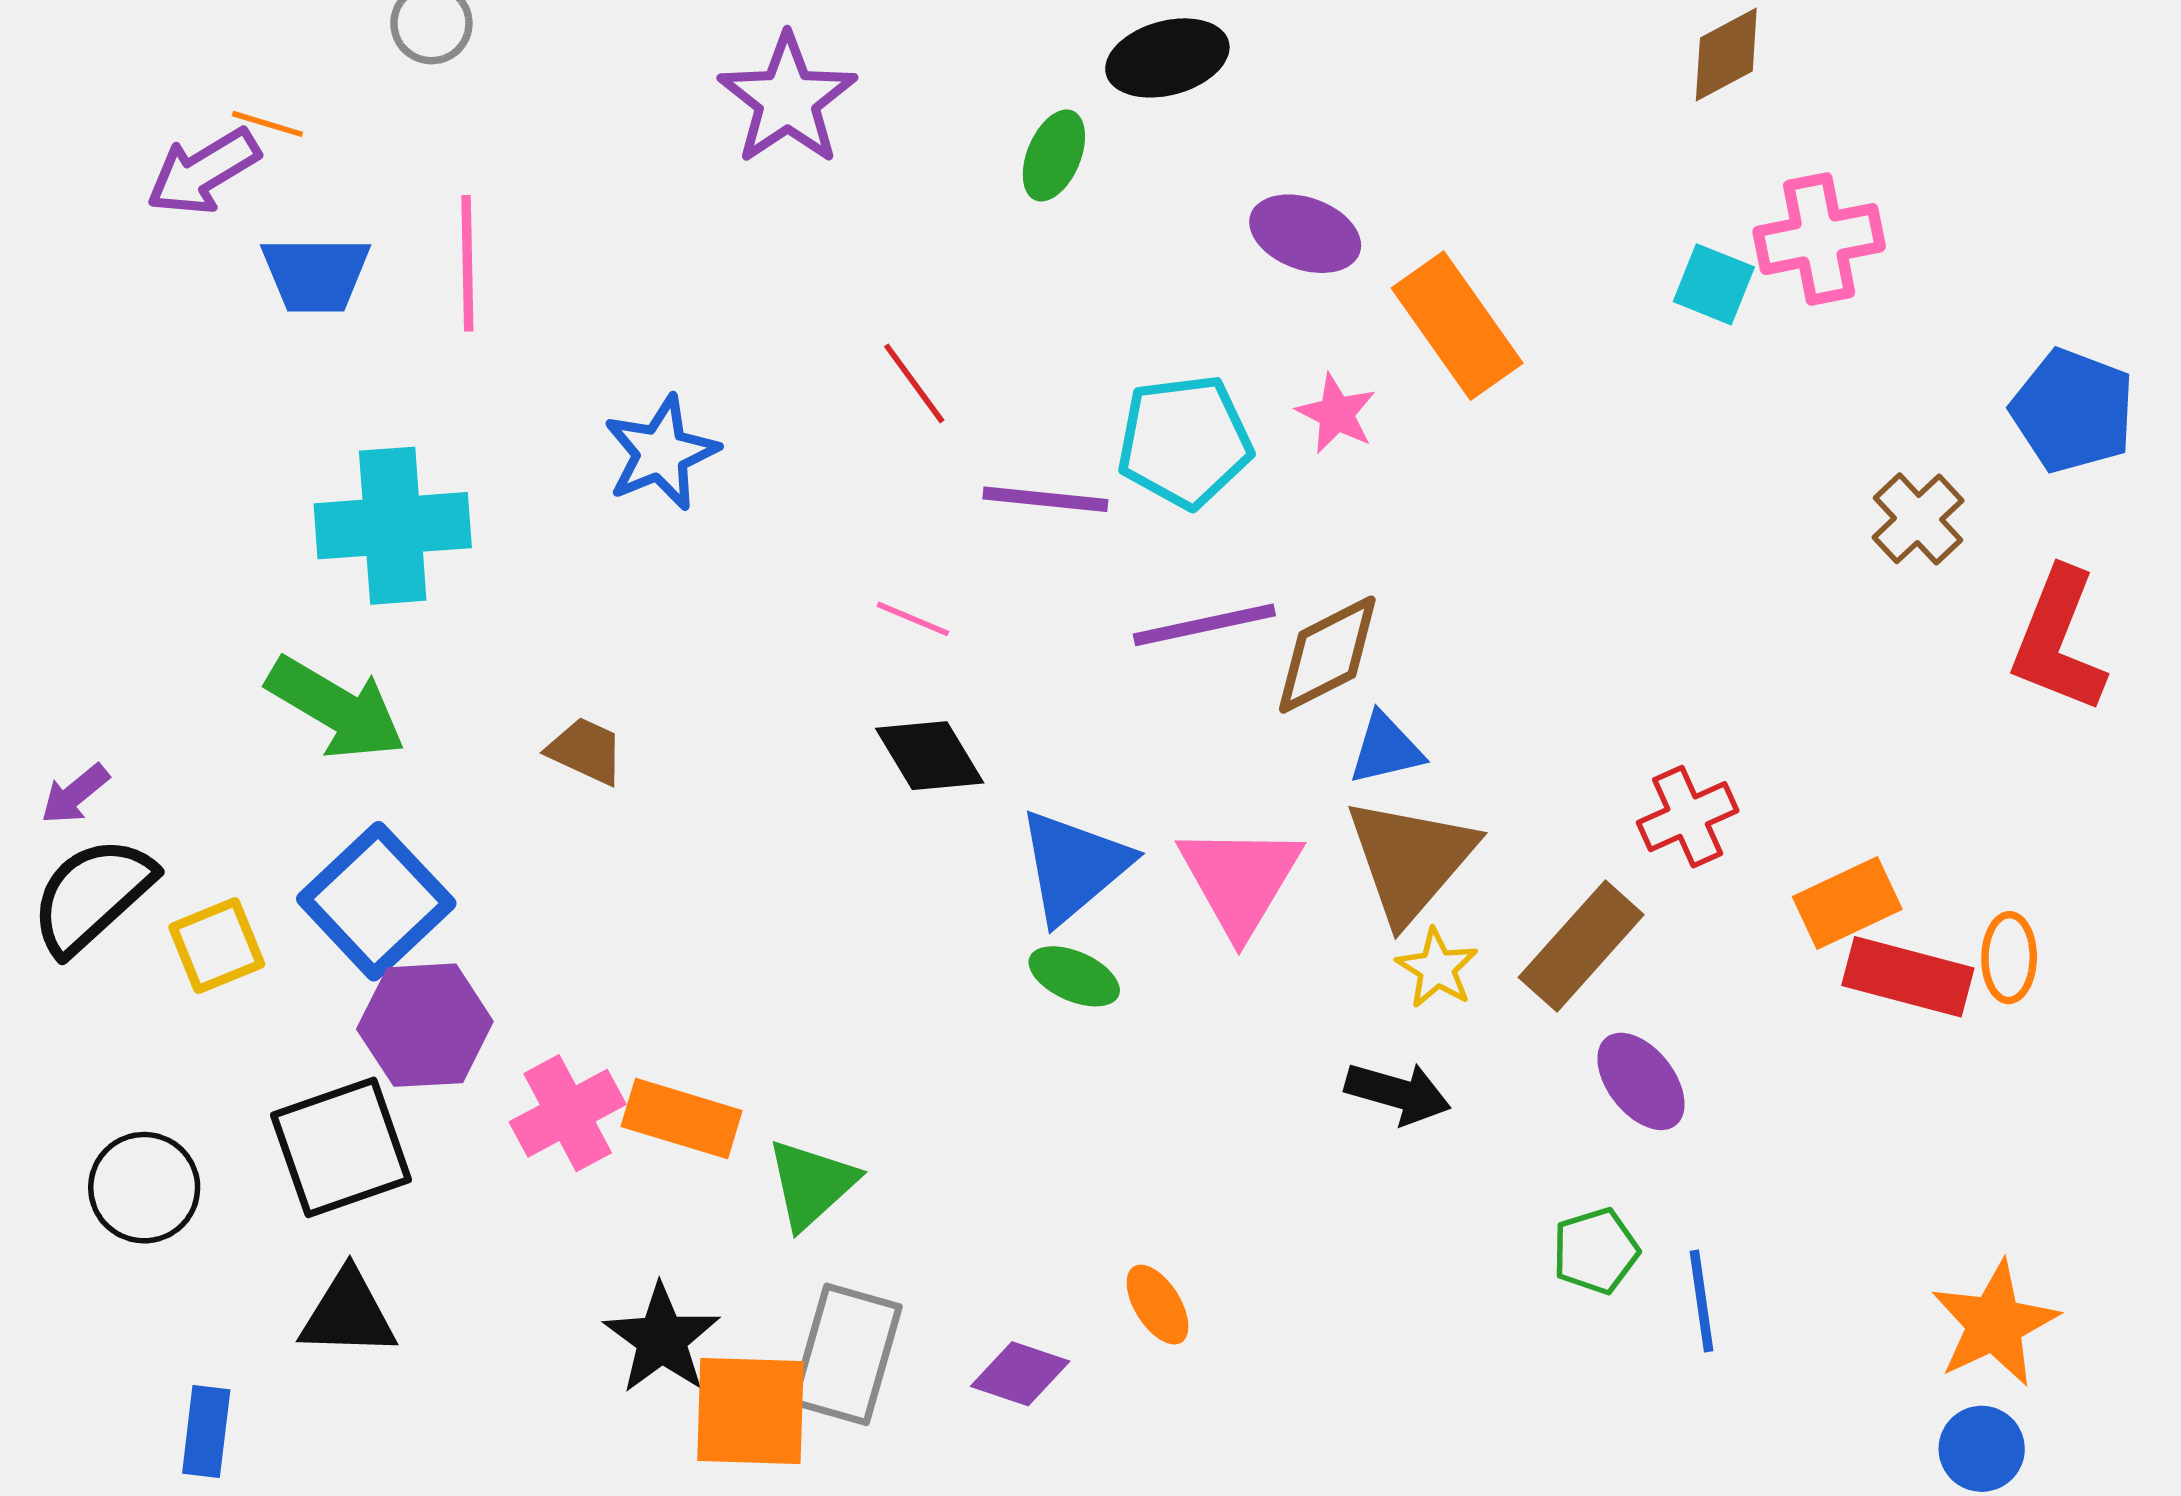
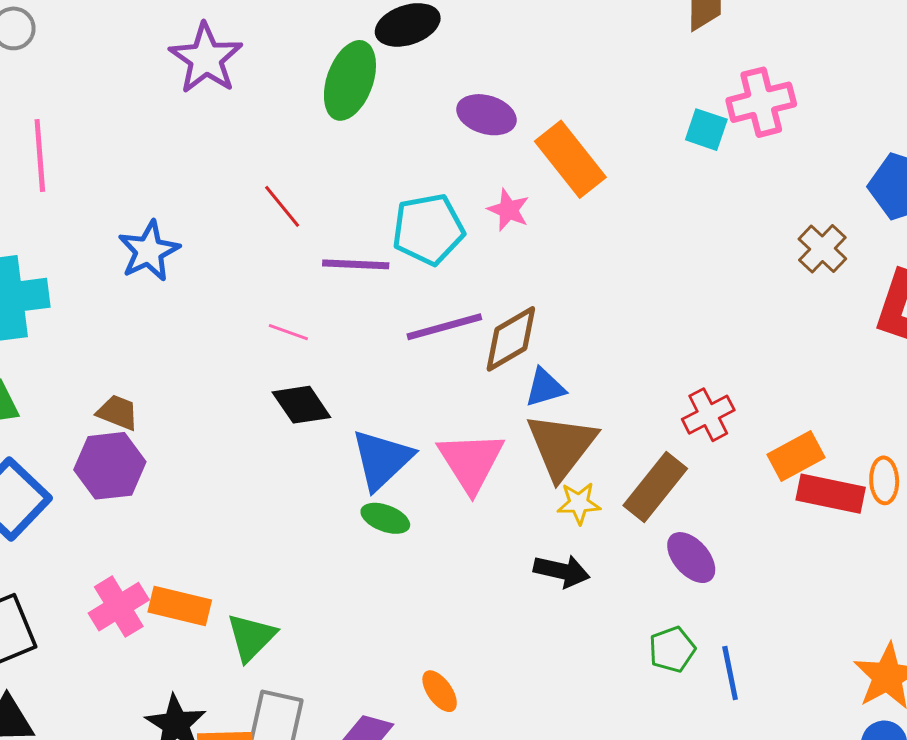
green ellipse: (1054, 155) -> (350, 80), size x1.6
yellow star: (1437, 968) -> (579, 503), turned -30
purple hexagon: (425, 1025) -> (110, 466), moved

